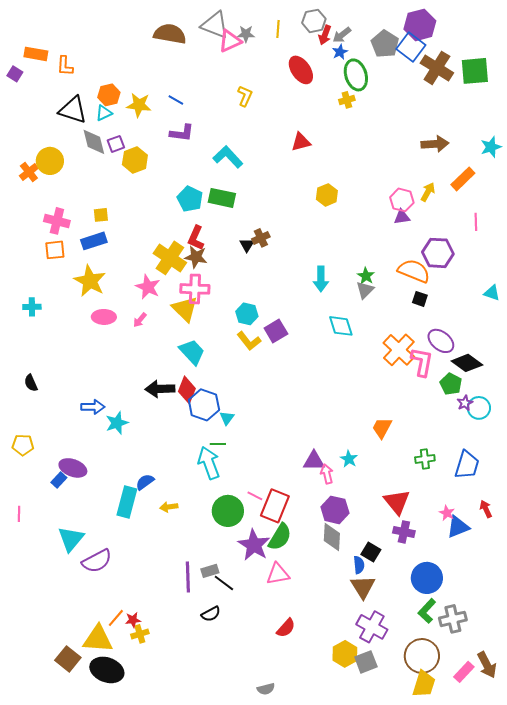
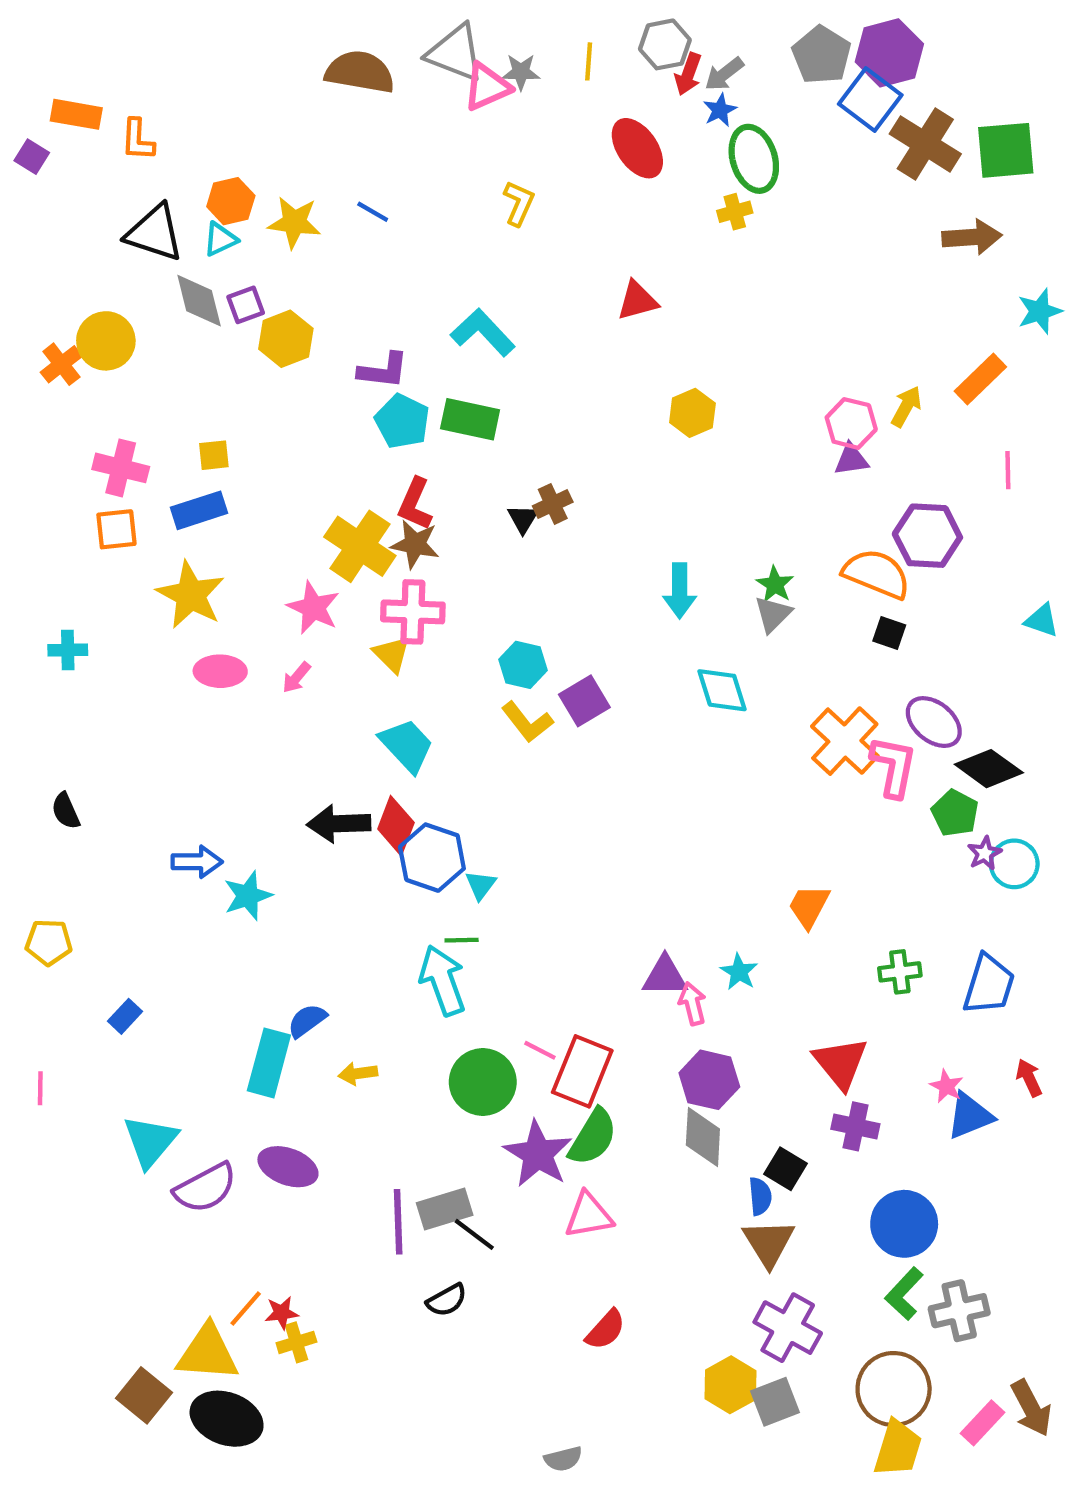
gray pentagon: (385, 44) -> (822, 55), moved
purple L-shape: (182, 133) -> (383, 371), moved
brown arrow: (435, 144) -> (972, 237), moved
yellow triangle: (185, 309) -> (392, 654), size x0.7
purple ellipse: (73, 468) -> (288, 1167), moved
gray rectangle: (210, 571) -> (445, 1209), size x1.4

